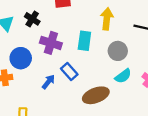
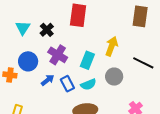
cyan semicircle: (123, 76) -> (88, 84), moved
blue arrow: (48, 82) -> (48, 80), moved

